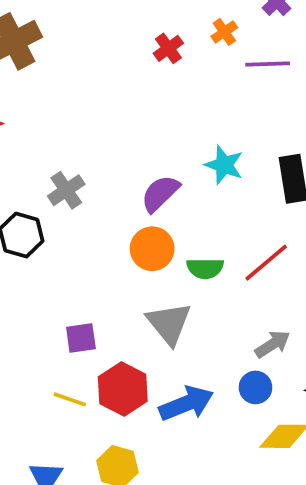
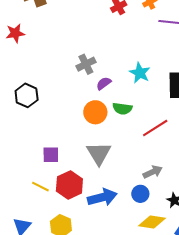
gray cross: (66, 190) -> (86, 64), moved
purple semicircle: (160, 193) -> (104, 83), size x0.7
green semicircle: (205, 268) -> (122, 109), moved

